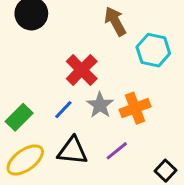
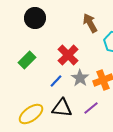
green rectangle: (19, 117) -> (27, 60), moved

